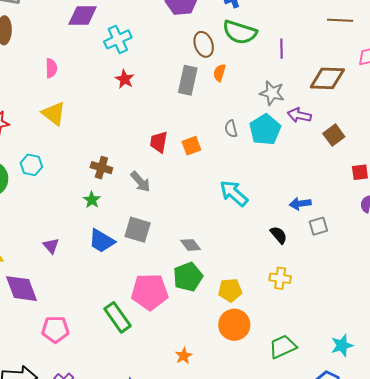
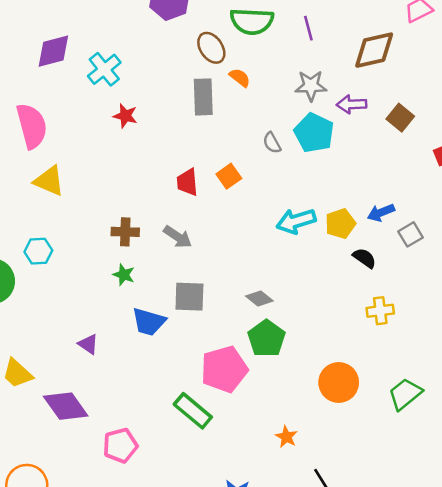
pink semicircle: (51, 68) -> (32, 126), size x1.8
orange semicircle: (219, 73) -> (240, 78), turned 126
cyan arrow: (234, 193) -> (296, 221), turned -44
yellow pentagon: (230, 290) -> (340, 224), moved

